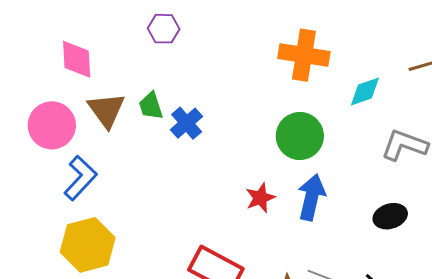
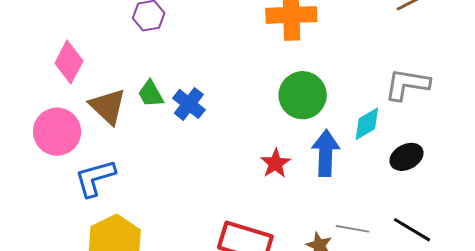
pink diamond: (77, 59) -> (69, 62), turned 42
cyan diamond: (365, 92) -> (367, 124), moved
blue L-shape: (80, 178) -> (95, 178), turned -138

